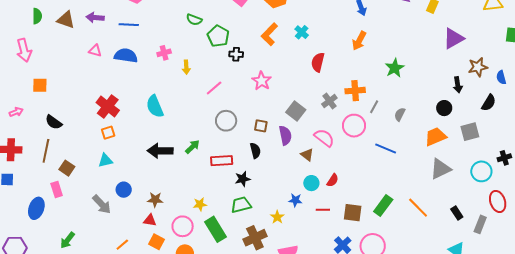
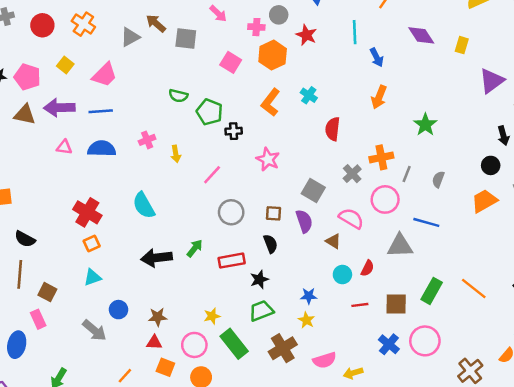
purple arrow: (95, 18) -> (59, 108), size x1.4
gray triangle: (441, 169) -> (400, 246), moved, turned 30
blue star: (295, 200) -> (309, 296), moved

